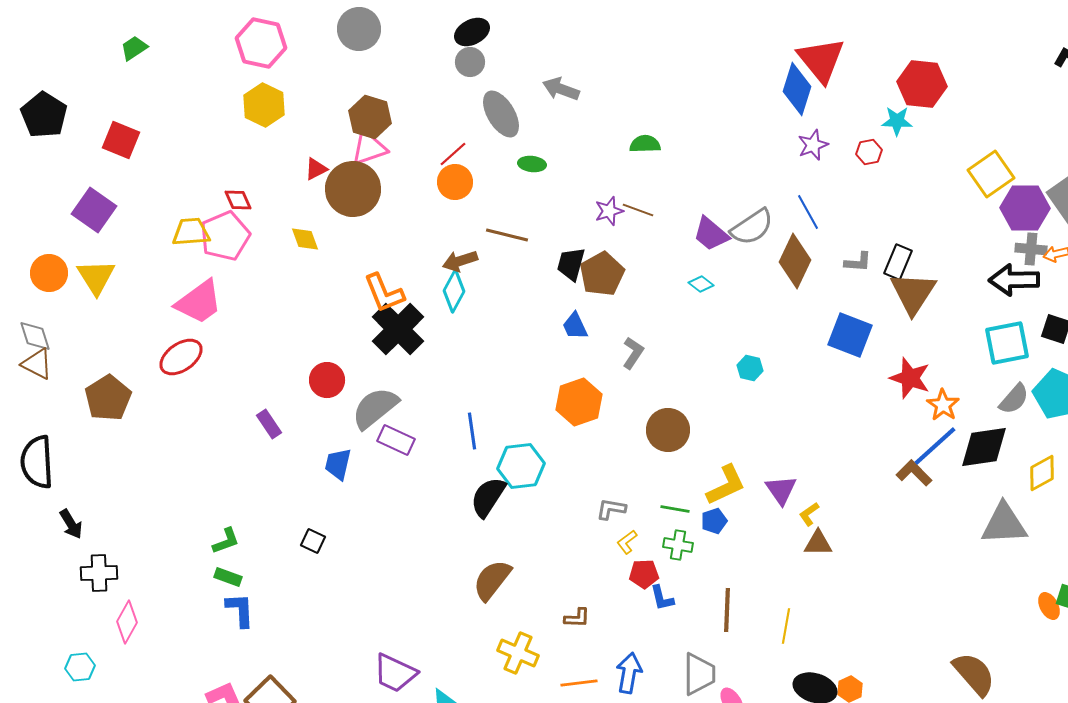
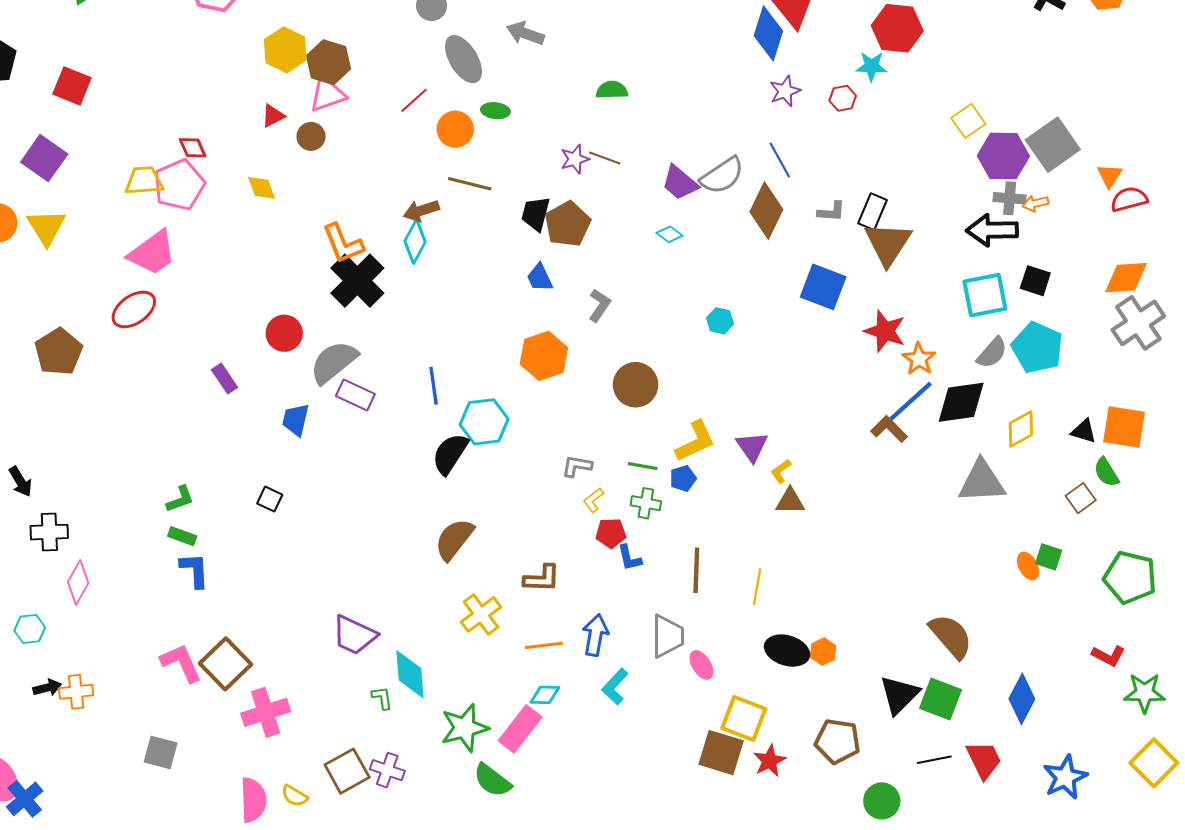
yellow hexagon: (264, 105) -> (285, 50), moved
yellow square: (991, 174) -> (968, 121), size x0.7
orange circle: (455, 182) -> (455, 129), moved
brown circle: (353, 189) -> (311, 136), size x0.5
brown L-shape: (577, 618) -> (542, 578), size x1.4
yellow cross: (518, 653) -> (481, 614), turned 30

